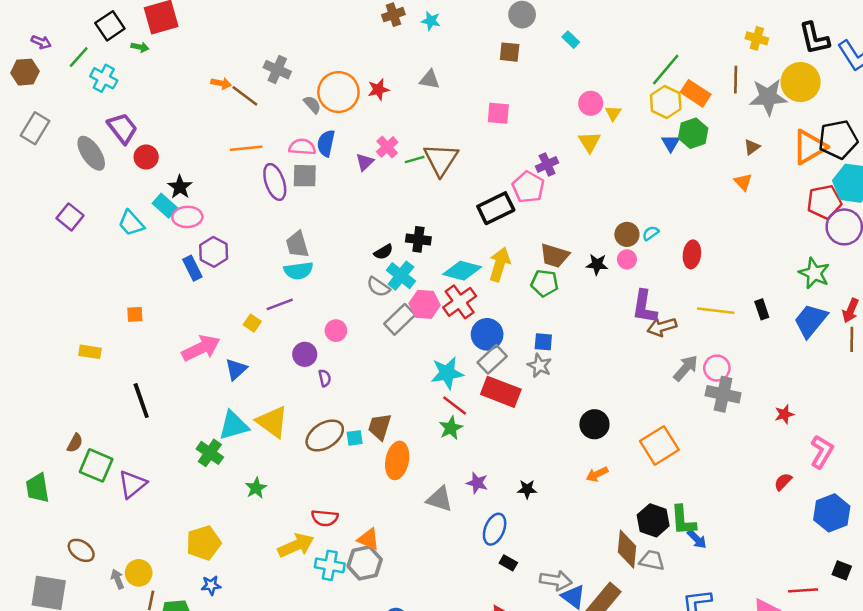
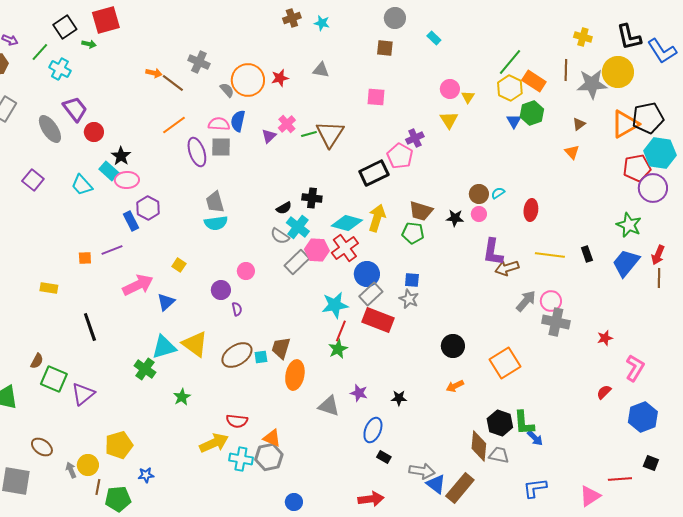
orange line: (246, 148) -> (174, 125), turned -30
purple line: (280, 304) -> (112, 250), moved
red line: (455, 406) -> (341, 331), turned 75
yellow pentagon: (204, 543) -> (119, 445), moved

